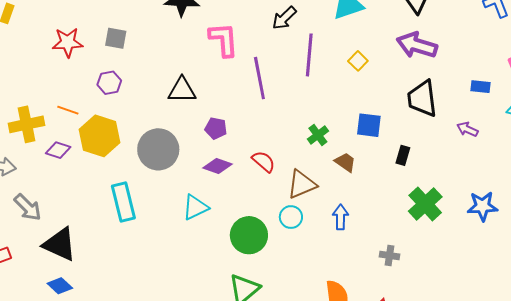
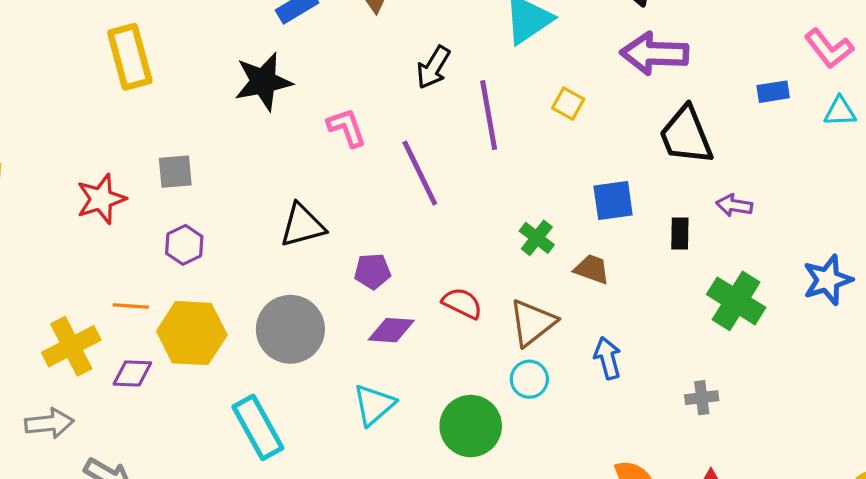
pink L-shape: (224, 40) -> (347, 128), size x0.7
purple arrow: (467, 129) -> (734, 205), moved

